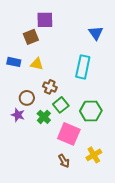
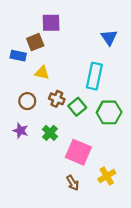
blue rectangle: (14, 62) -> (18, 56), moved
brown circle: (27, 98) -> (27, 101), moved
green square: (61, 105) -> (77, 107), moved
green hexagon: (91, 111) -> (109, 112), moved

